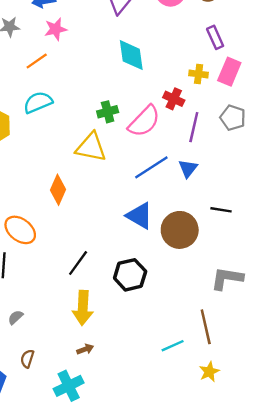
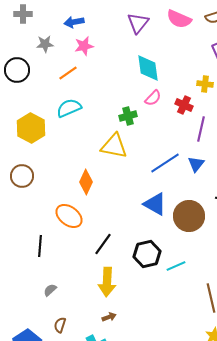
pink semicircle: (144, 121) -> (153, 98), moved, size x0.6
orange ellipse: (20, 230) -> (69, 216), moved
cyan line: (173, 346) -> (176, 266), moved

